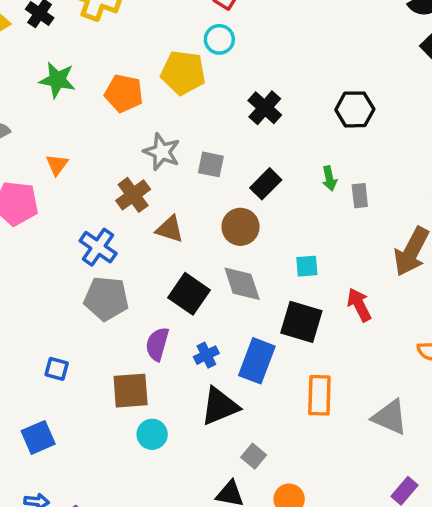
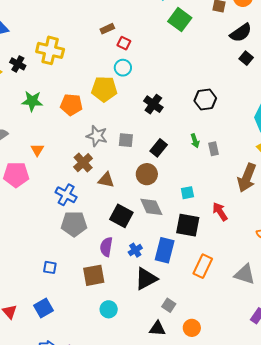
orange rectangle: (319, 395) -> (203, 266), turned 30
cyan circle: (152, 434) -> (109, 309), moved

